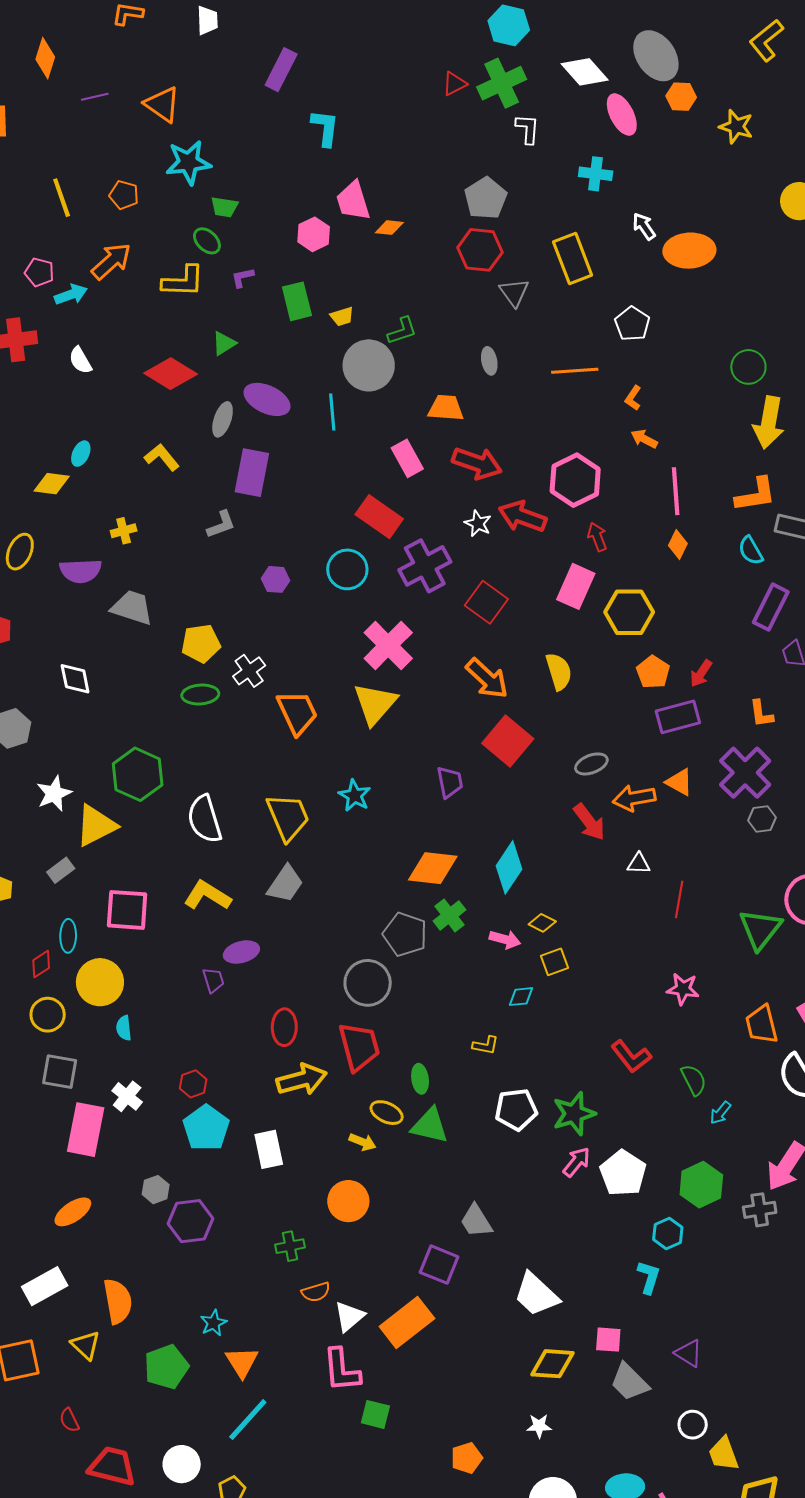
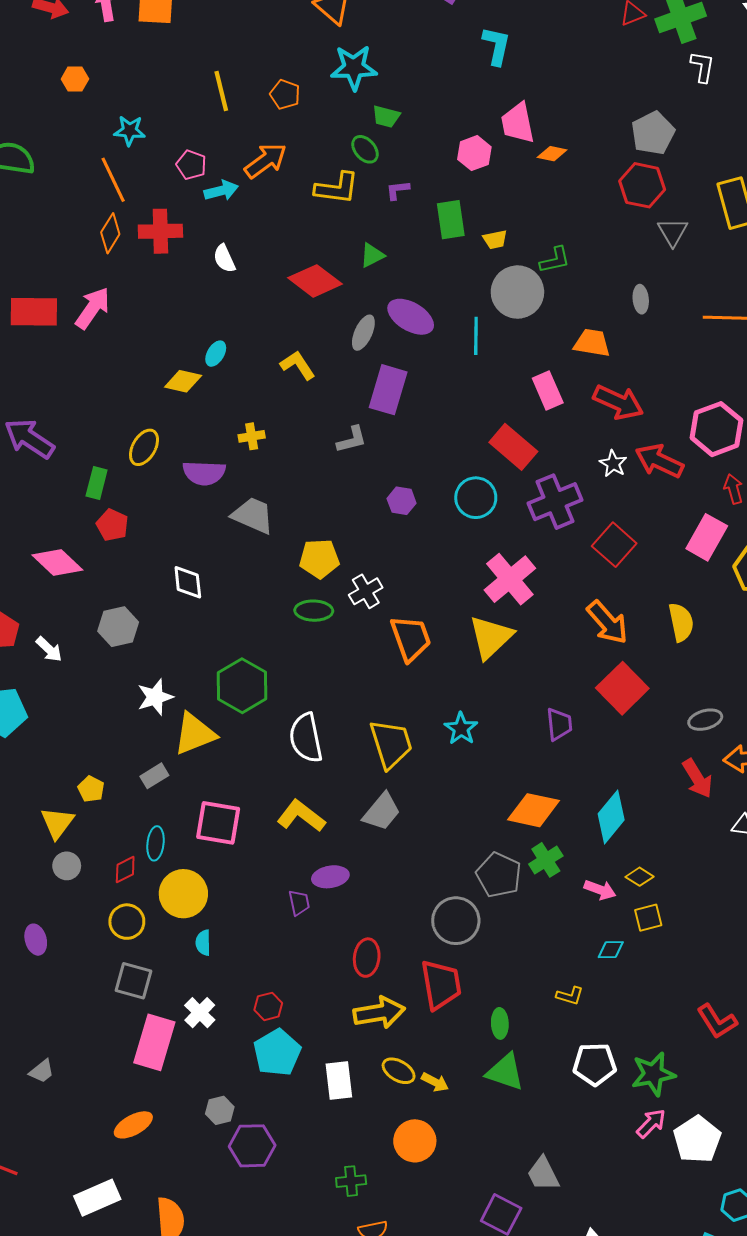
yellow ellipse: (387, 1113) -> (399, 1071), moved

